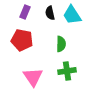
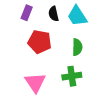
red pentagon: (22, 40) -> (40, 42), moved
green semicircle: (61, 44) -> (77, 47), moved

